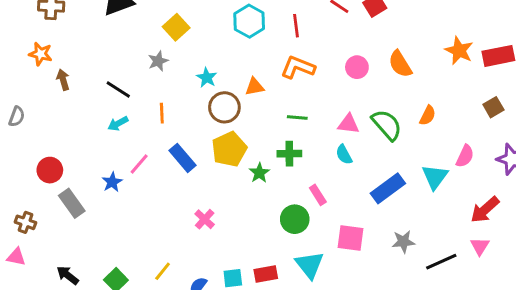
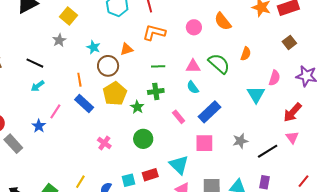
orange line: (162, 113) -> (79, 80), moved
blue rectangle: (388, 188) -> (209, 112), moved
green circle: (295, 219) -> (143, 139), moved

